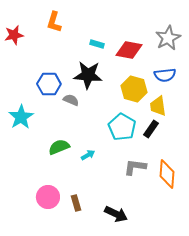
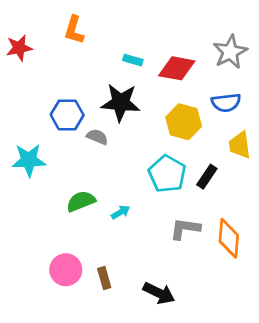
yellow trapezoid: (158, 106) -> (240, 145), moved
cyan star: (21, 117) -> (29, 160), turned 30

